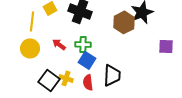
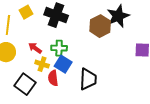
yellow cross: (66, 78) -> (42, 64), moved
red semicircle: (88, 82) -> (53, 78), moved

